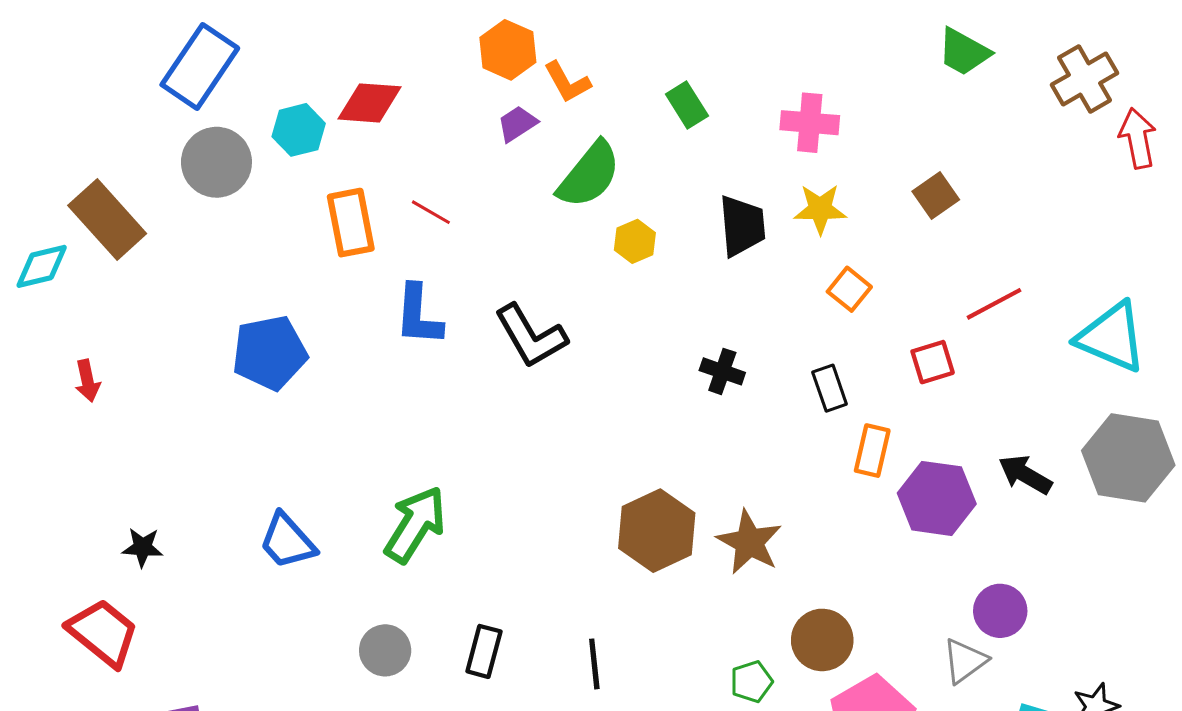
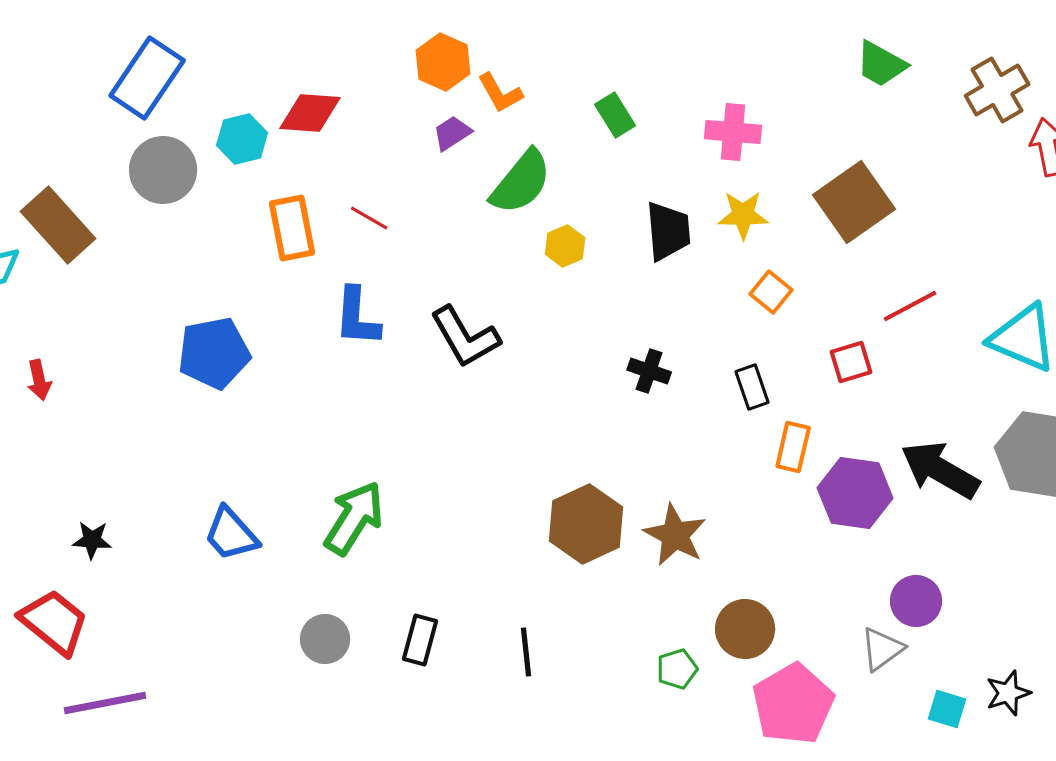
brown square: (936, 196) -> (854, 202), size x1.8
black arrow: (1025, 474) -> (940, 470), size x1.5

